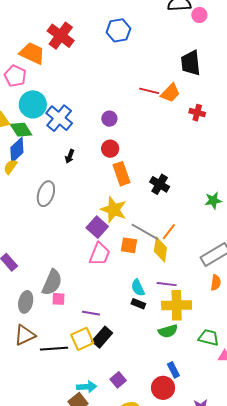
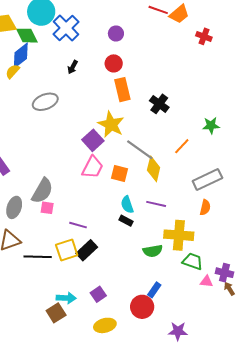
gray ellipse: (46, 194) -> (45, 102), turned 45
orange line: (169, 232) -> (182, 146), moved
orange square: (129, 245) -> (120, 174), moved
yellow cross: (177, 305) -> (179, 235), moved
blue rectangle: (173, 370) -> (154, 290), turned 56

